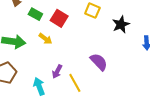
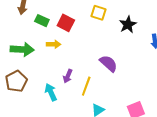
yellow arrow: (45, 39) -> (54, 44), turned -32
yellow line: (75, 83) -> (86, 86), turned 54

